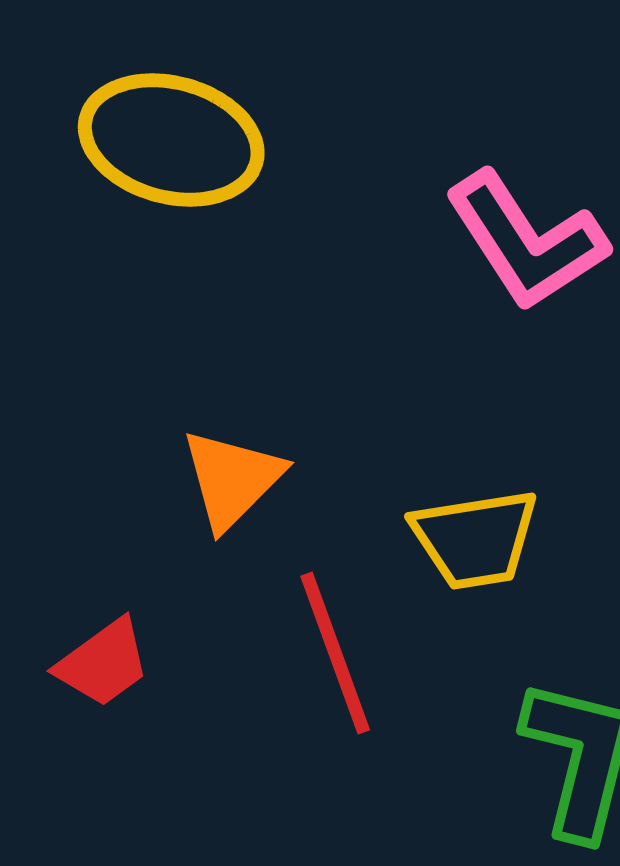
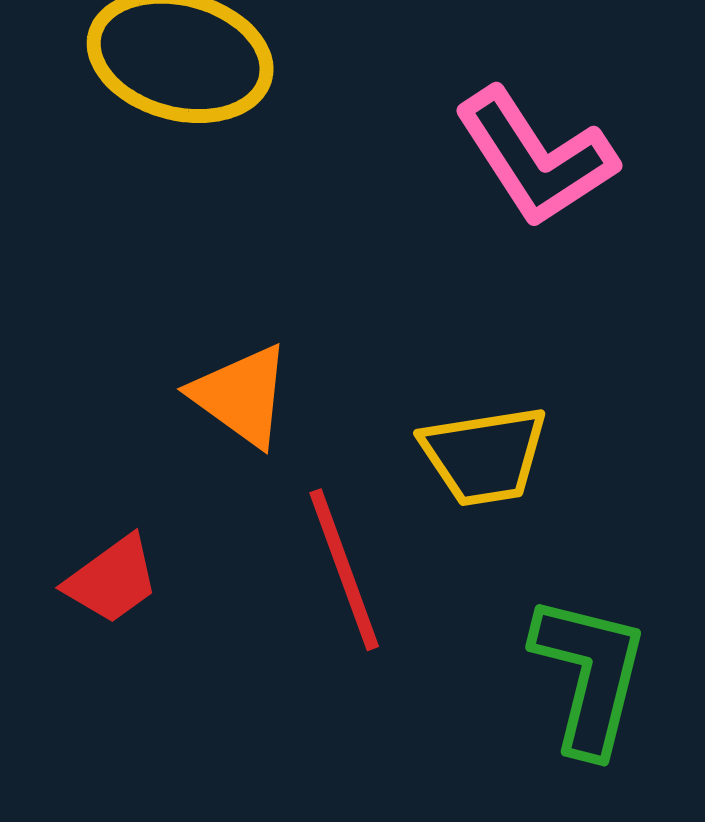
orange triangle: (232, 479) -> (241, 396), turned -39

